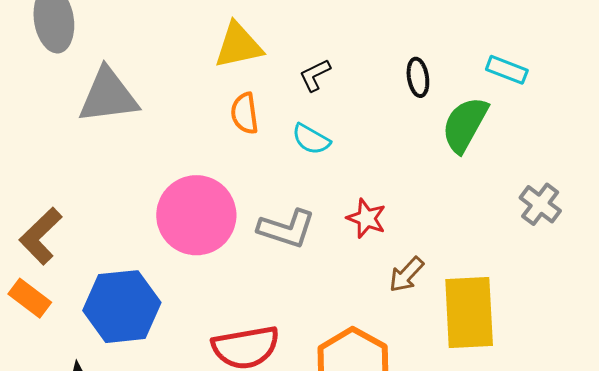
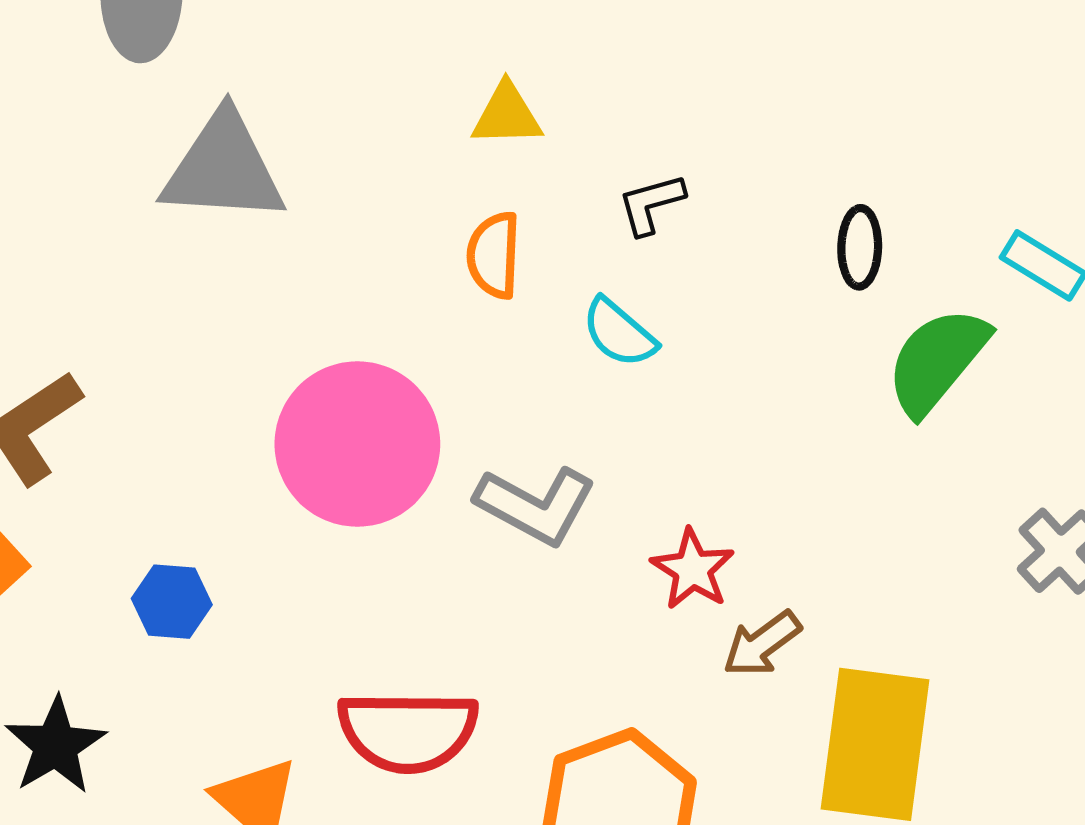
yellow triangle: (238, 45) -> (507, 115), size x0.7
red star: (366, 218) -> (693, 569), moved
blue hexagon: (122, 307) -> (172, 602), size x0.5

